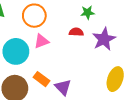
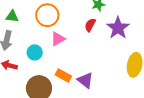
red semicircle: (76, 32) -> (90, 25), turned -56
cyan circle: (16, 51) -> (35, 52), size x0.6

